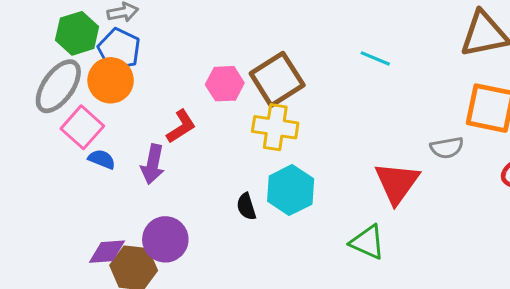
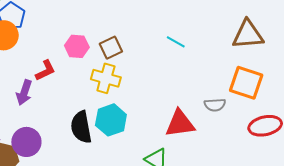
brown square: (277, 79) -> (111, 48), size x0.7
red triangle: (397, 183) -> (180, 124), turned 40
black semicircle: (246, 207) -> (81, 127), size x1.8

